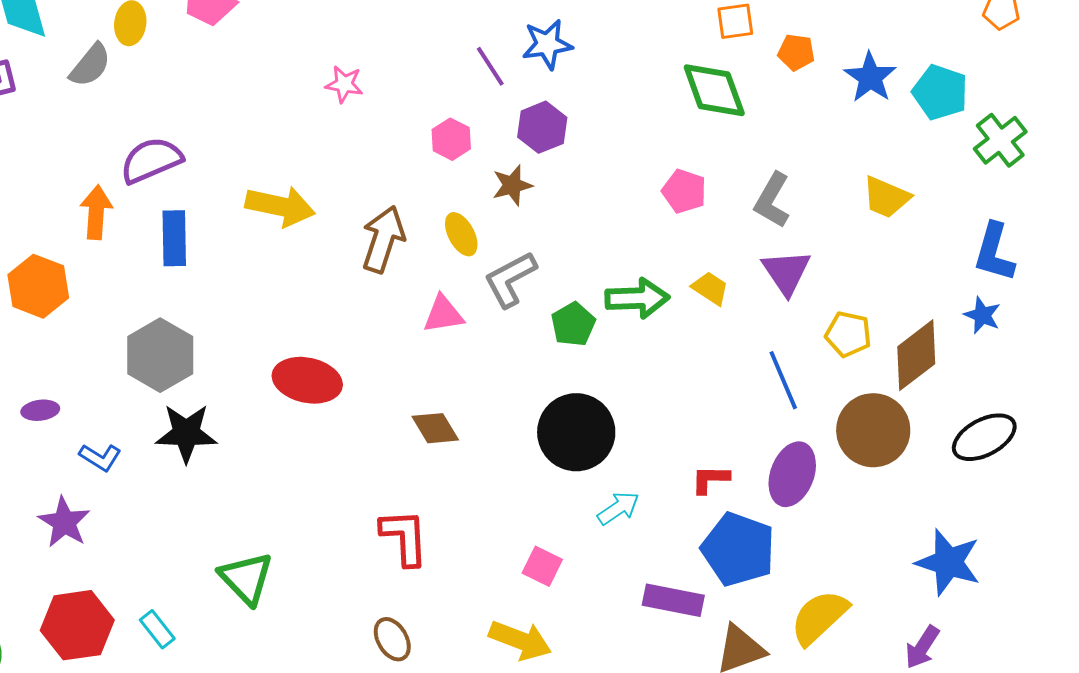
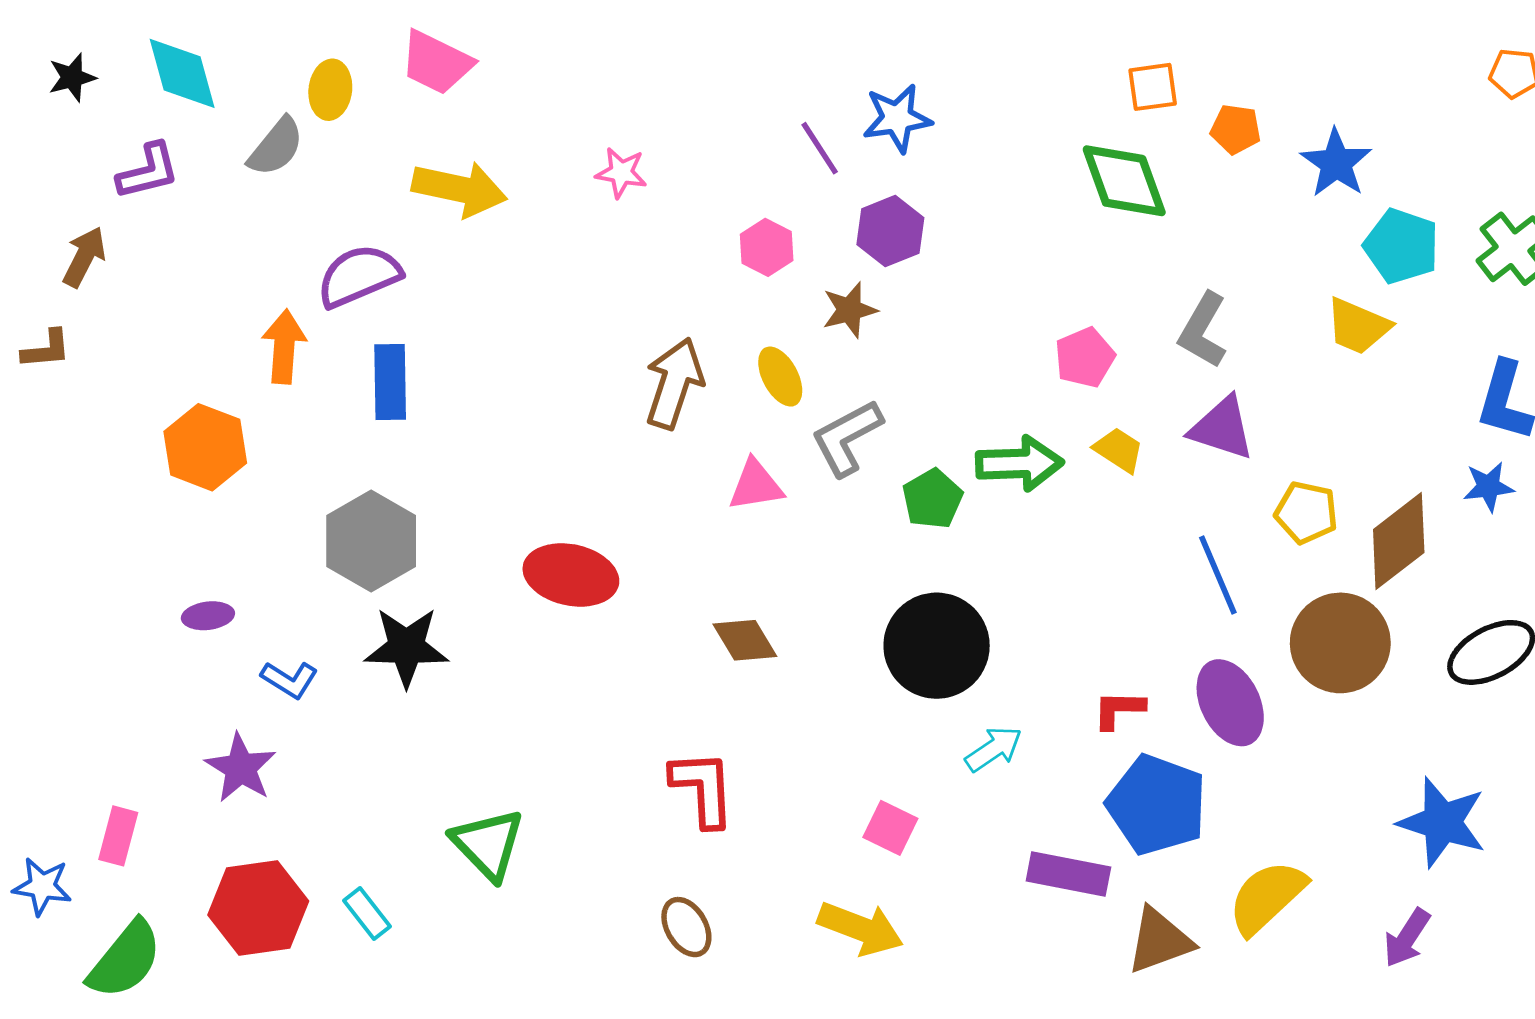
cyan pentagon: (940, 92) -> (1401, 246), moved
pink pentagon: (684, 191) -> (1085, 357), moved, turned 30
yellow arrow: (280, 206) -> (459, 189), moved
purple triangle: (786, 272) -> (1222, 428), turned -38
blue star: (982, 315) -> (1488, 487), turned -30
purple ellipse: (792, 474) -> (1230, 703), turned -46

